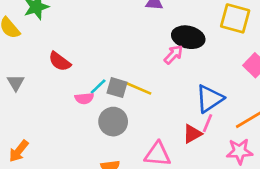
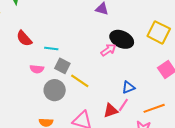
cyan line: (98, 86) -> (51, 49), moved, turned 40
yellow line: (139, 88) -> (80, 81), moved
blue triangle: (210, 99) -> (128, 87), size x0.6

